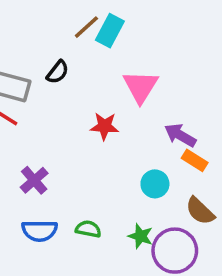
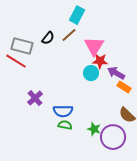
brown line: (86, 27) -> (69, 35), moved
red star: (104, 126) -> (100, 61), moved
cyan circle: (155, 184) -> (91, 73), moved
blue semicircle: (40, 231) -> (63, 111), moved

